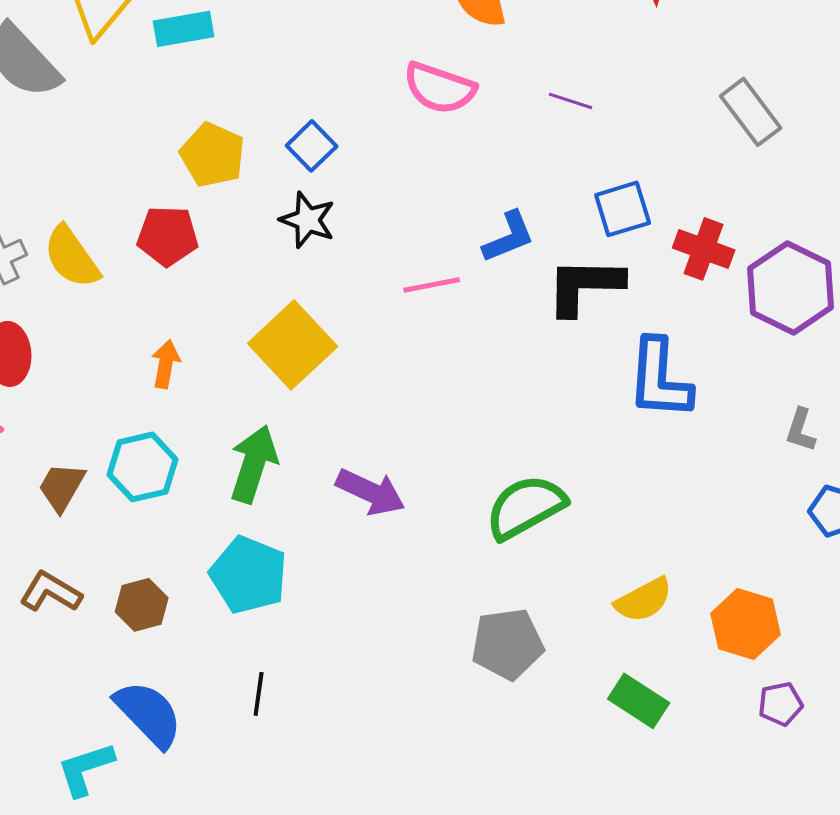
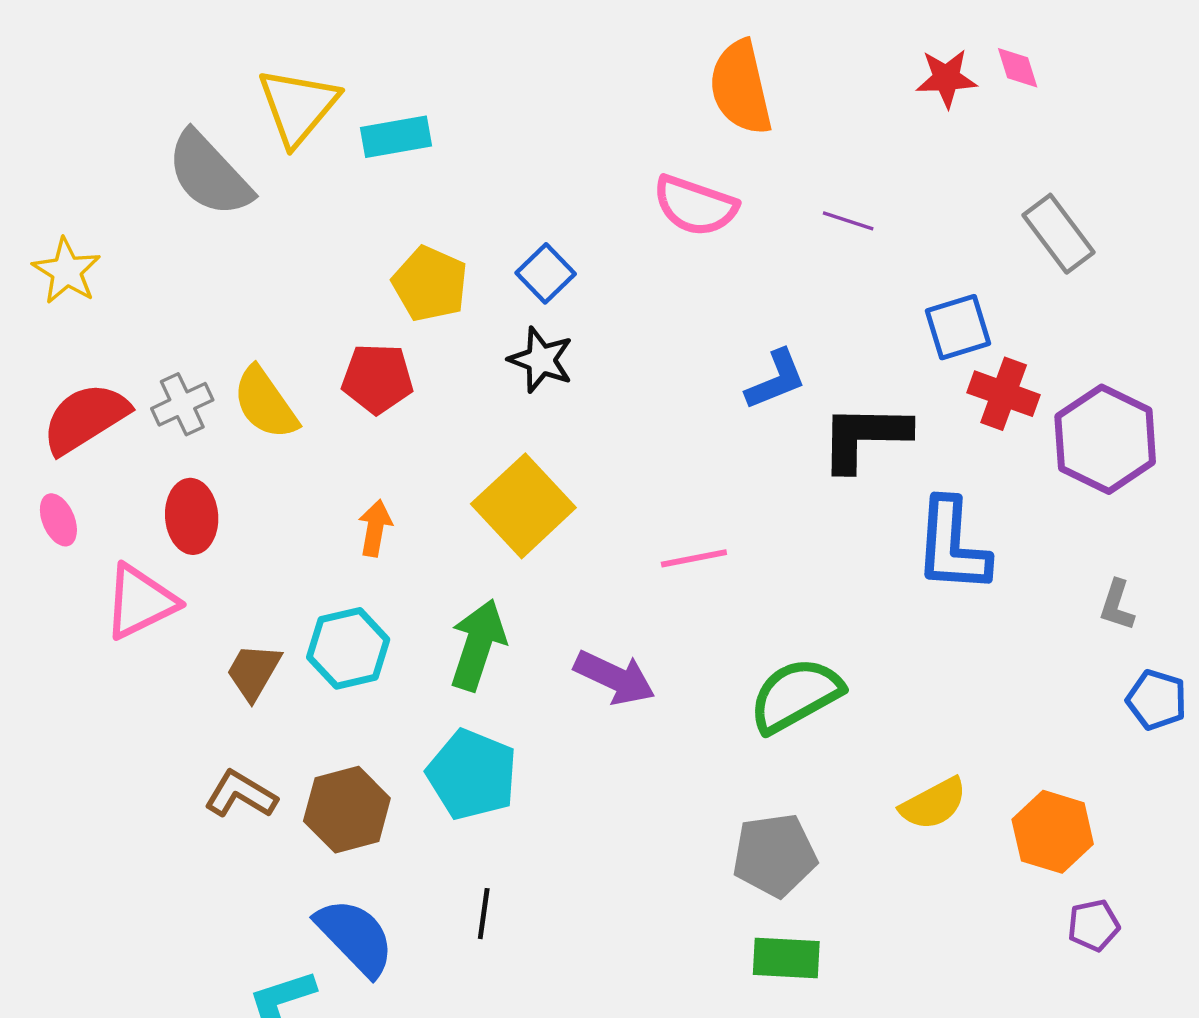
blue square: (623, 209) -> (958, 327), moved
pink line: (432, 285) -> (694, 558), moved
brown hexagon: (142, 605) -> (347, 810), size x1.4
green rectangle: (639, 701) -> (786, 958), moved, turned -30

